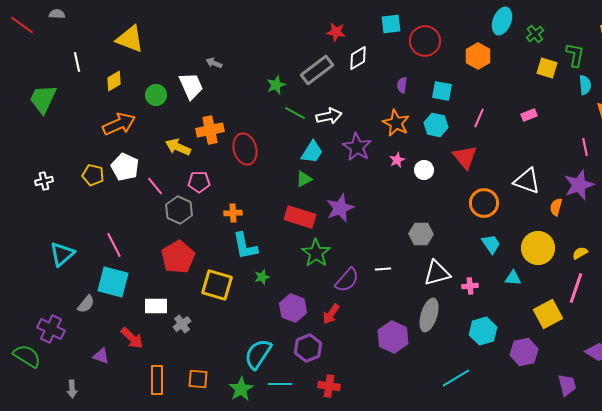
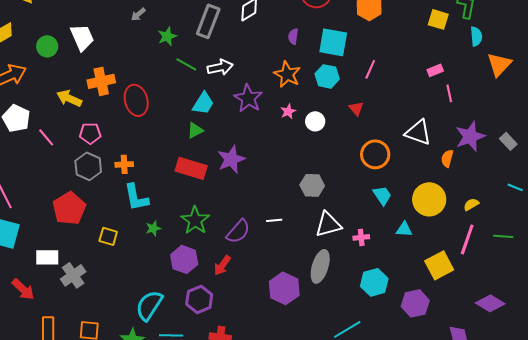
gray arrow: (214, 63) -> (138, 14), moved, turned -63
gray rectangle: (317, 70) -> (208, 21), turned -32
cyan square: (442, 91) -> (333, 42), size x1.4
pink rectangle: (529, 115) -> (435, 70), moved
pink line: (585, 147) -> (449, 93), moved
red triangle: (465, 157) -> (356, 108), size x0.6
gray hexagon: (179, 210) -> (88, 166), moved
green star: (316, 253) -> (195, 220), moved
yellow square: (217, 285) -> (108, 236), size x0.6
gray cross: (182, 324) -> (73, 275), size x1.4

